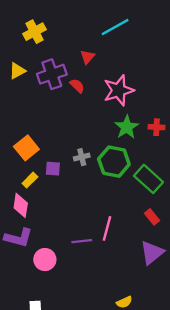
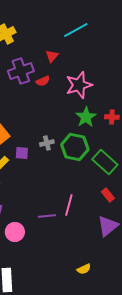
red semicircle: (77, 86) -> (43, 81), turned 112

